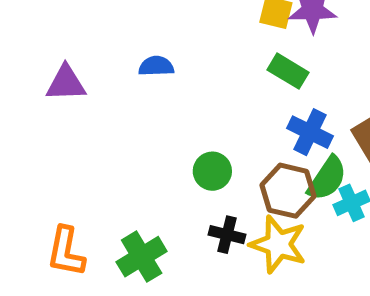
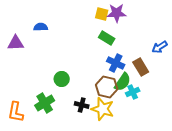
blue semicircle: (156, 66) -> (41, 27), moved
green circle: (212, 171) -> (62, 79), moved
green cross: (142, 257) -> (45, 103), moved

